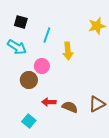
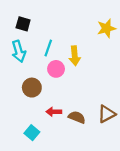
cyan line: (47, 35) -> (48, 48), moved
cyan arrow: (17, 47) -> (19, 51), turned 42
pink circle: (42, 66) -> (56, 69), moved

